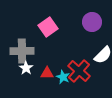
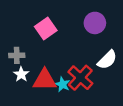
gray cross: (22, 51) -> (17, 55), size x0.6
red triangle: (47, 73) -> (45, 80), size x1.6

